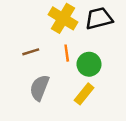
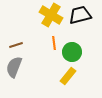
brown line: (31, 52) -> (16, 45), moved
gray semicircle: (39, 88) -> (14, 67), moved

